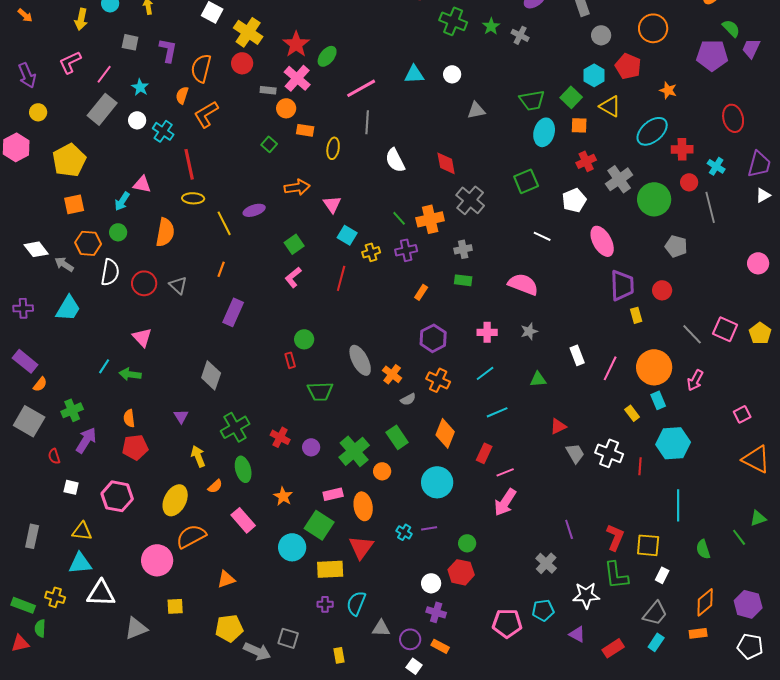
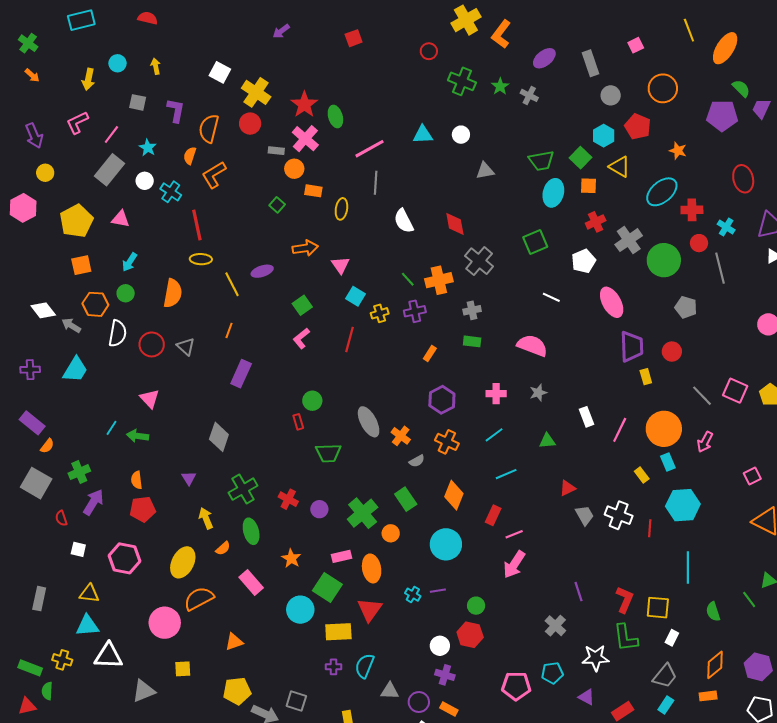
green ellipse: (327, 56) -> (335, 117), turned -55
pink triangle: (142, 184) -> (121, 219), moved

